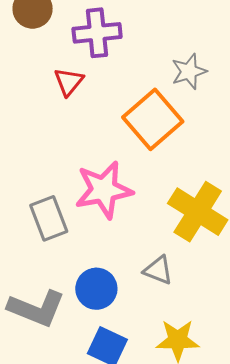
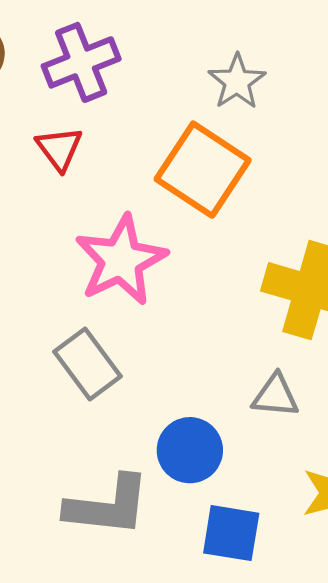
pink star: (104, 190) -> (121, 260), moved

